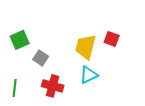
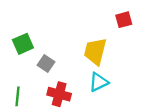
red square: (112, 39) -> (124, 20), moved, turned -35

